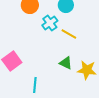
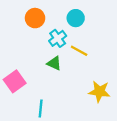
green triangle: (66, 63) -> (54, 63), moved

